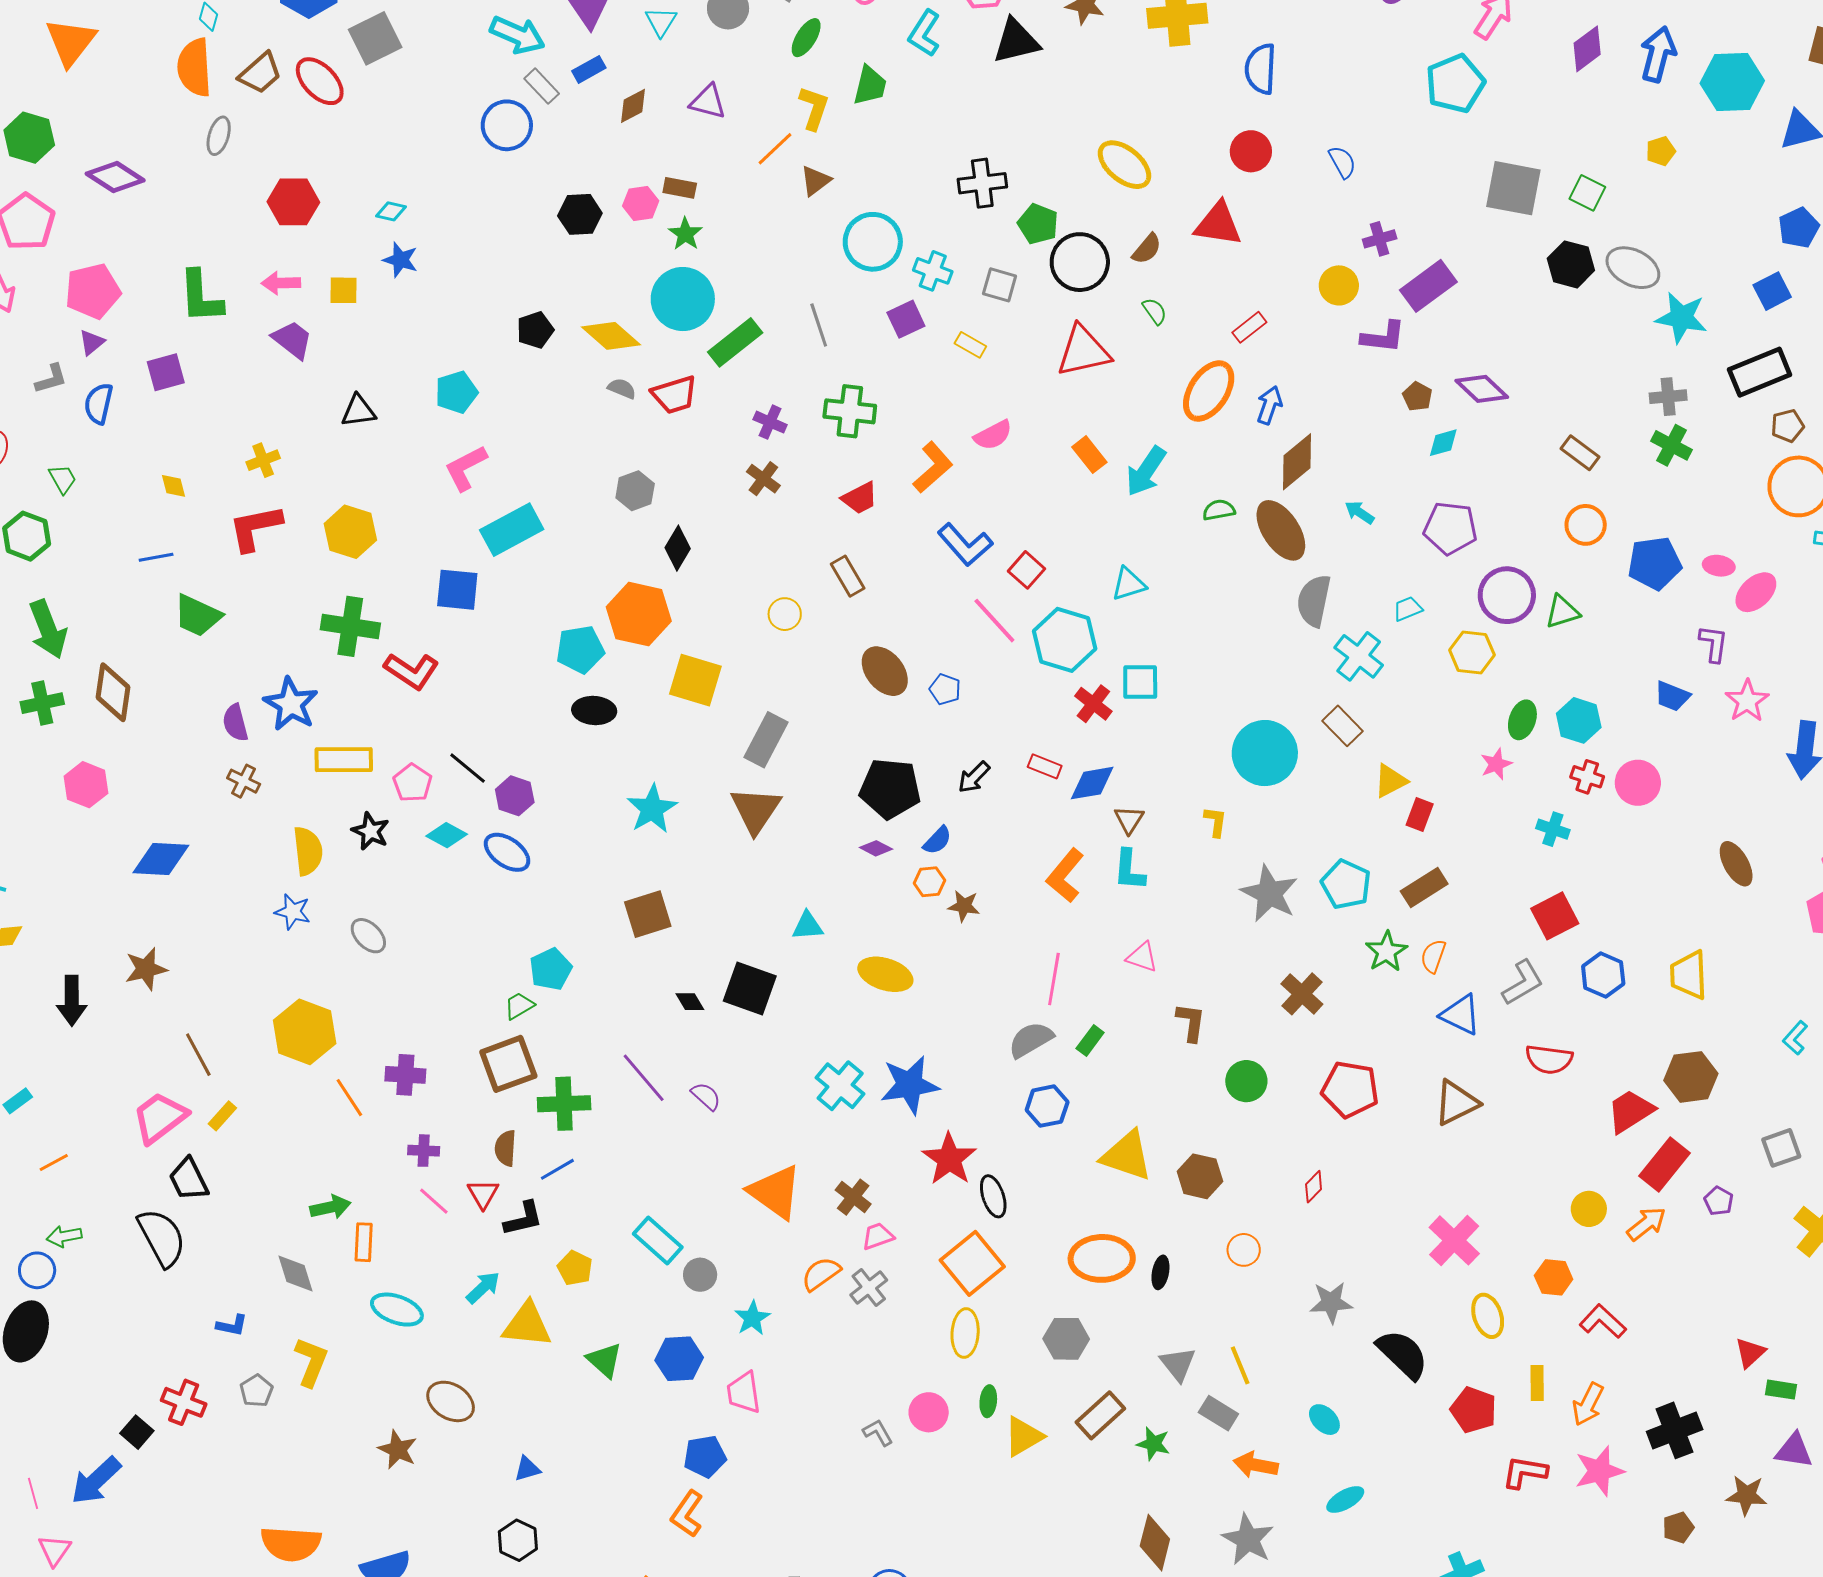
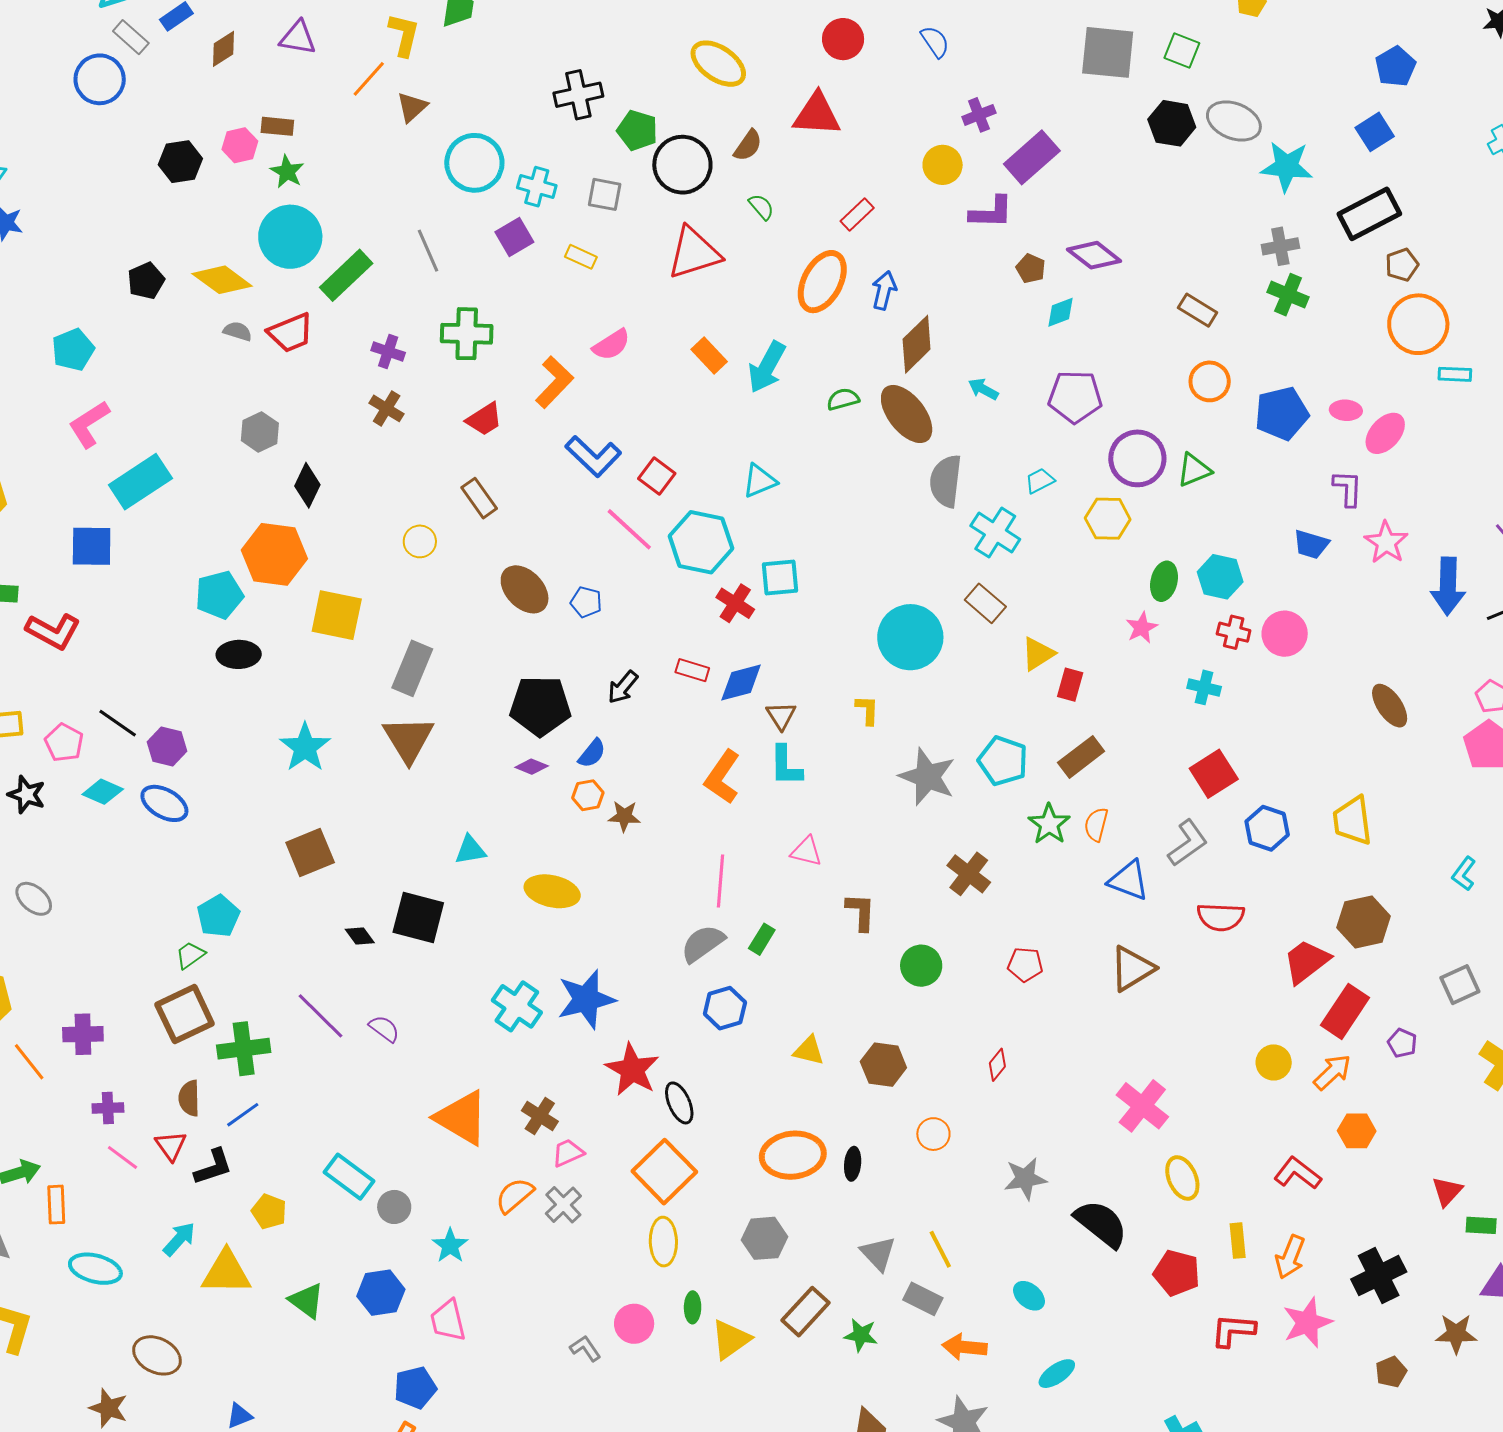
red pentagon: (1350, 1089) -> (1025, 965), size x0.6
yellow triangle: (1127, 1156) -> (809, 1051), size x0.6
orange hexagon: (1554, 1277) -> (1357, 1131), moved

